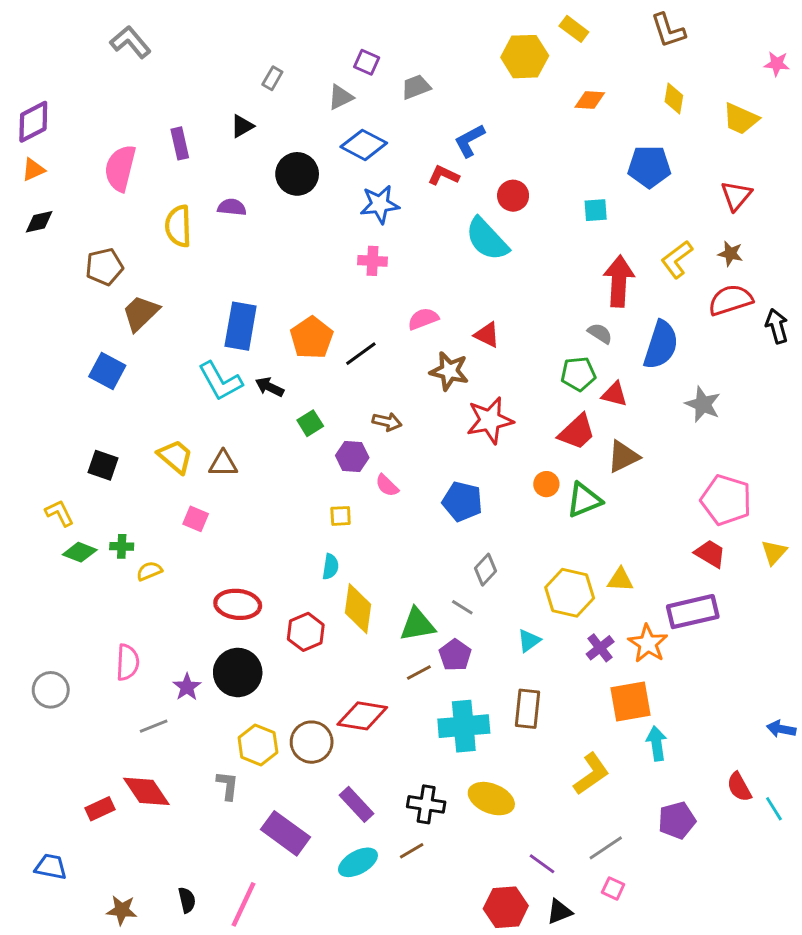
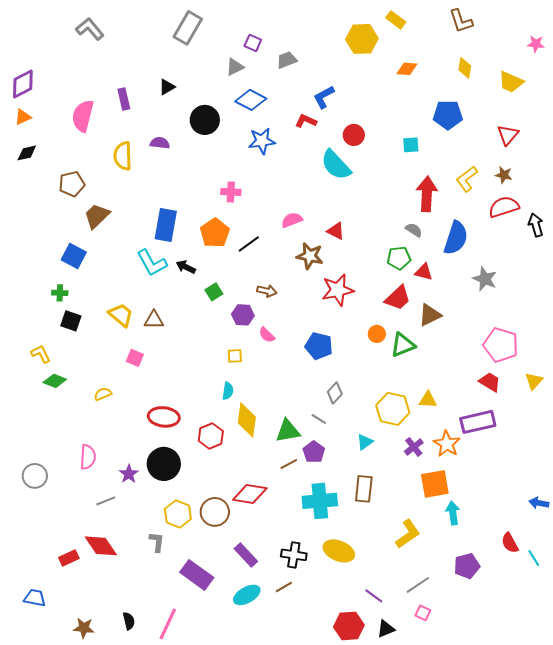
gray rectangle: (272, 78) -> (188, 28), moved, size x2.0
pink cross: (372, 261) -> (231, 192), moved
green cross: (122, 546) -> (60, 293), moved

